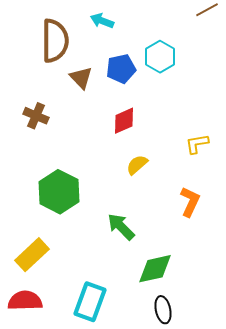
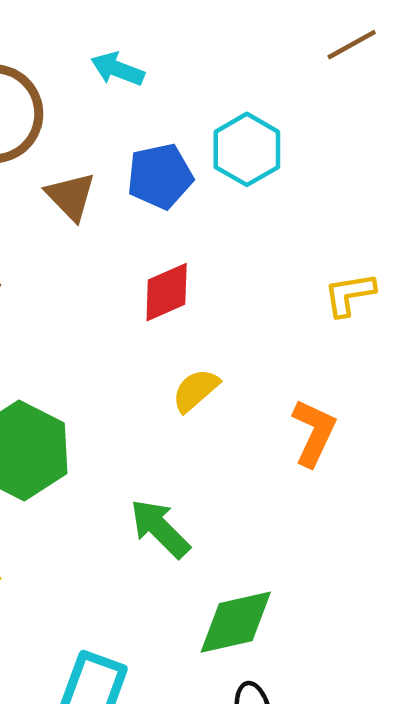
yellow L-shape: (197, 144) -> (349, 294), moved
orange L-shape: (190, 202) -> (314, 433), moved

